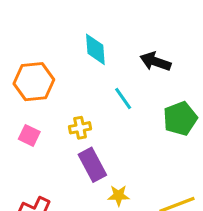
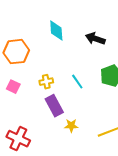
cyan line: (123, 99) -> (77, 82), moved

